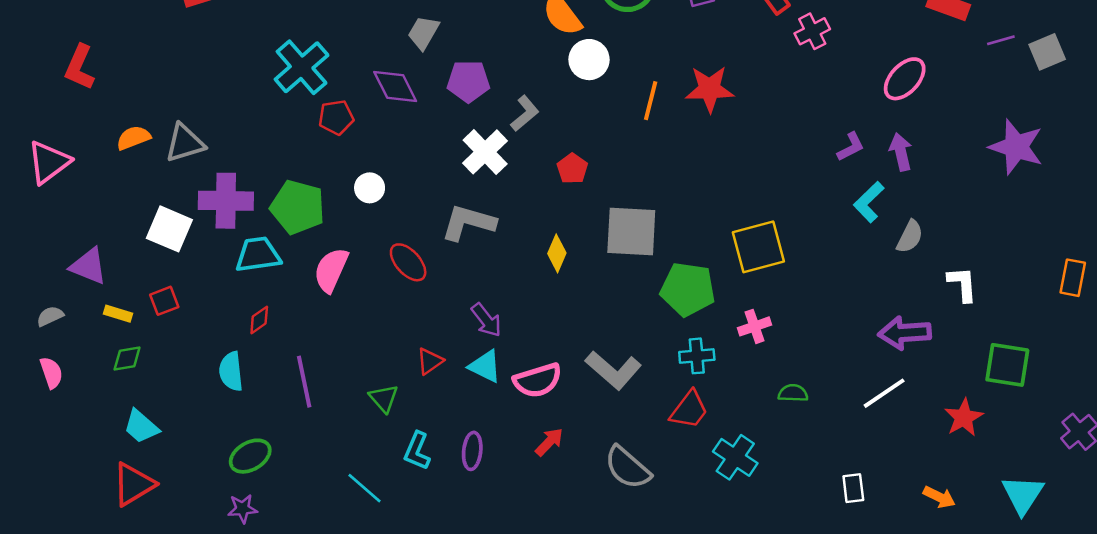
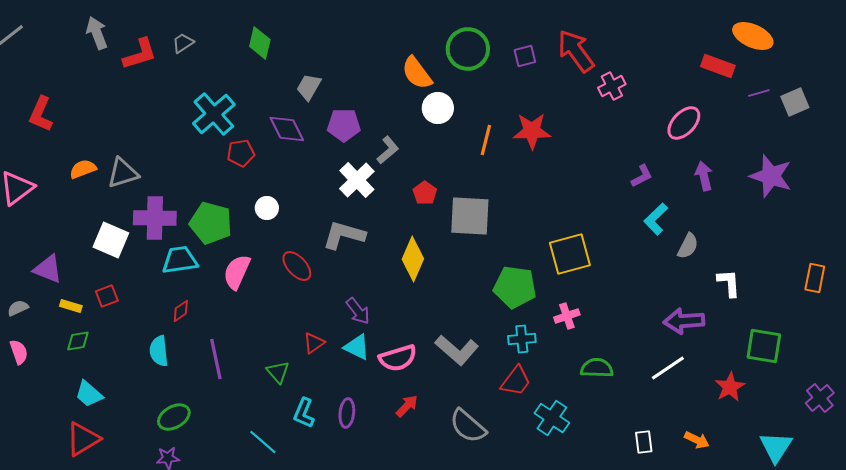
purple arrow: (901, 152) -> (704, 176), moved
gray square: (631, 231) -> (470, 216), moved
yellow diamond: (557, 253) -> (413, 259), size x1.5
green semicircle: (793, 393) -> (597, 368), size x1.4
orange arrow: (939, 497) -> (697, 440), moved

